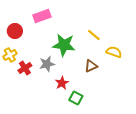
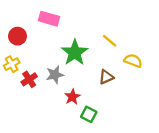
pink rectangle: (42, 16) -> (49, 19), turned 36
green star: (64, 45) -> (75, 52), turned 30

